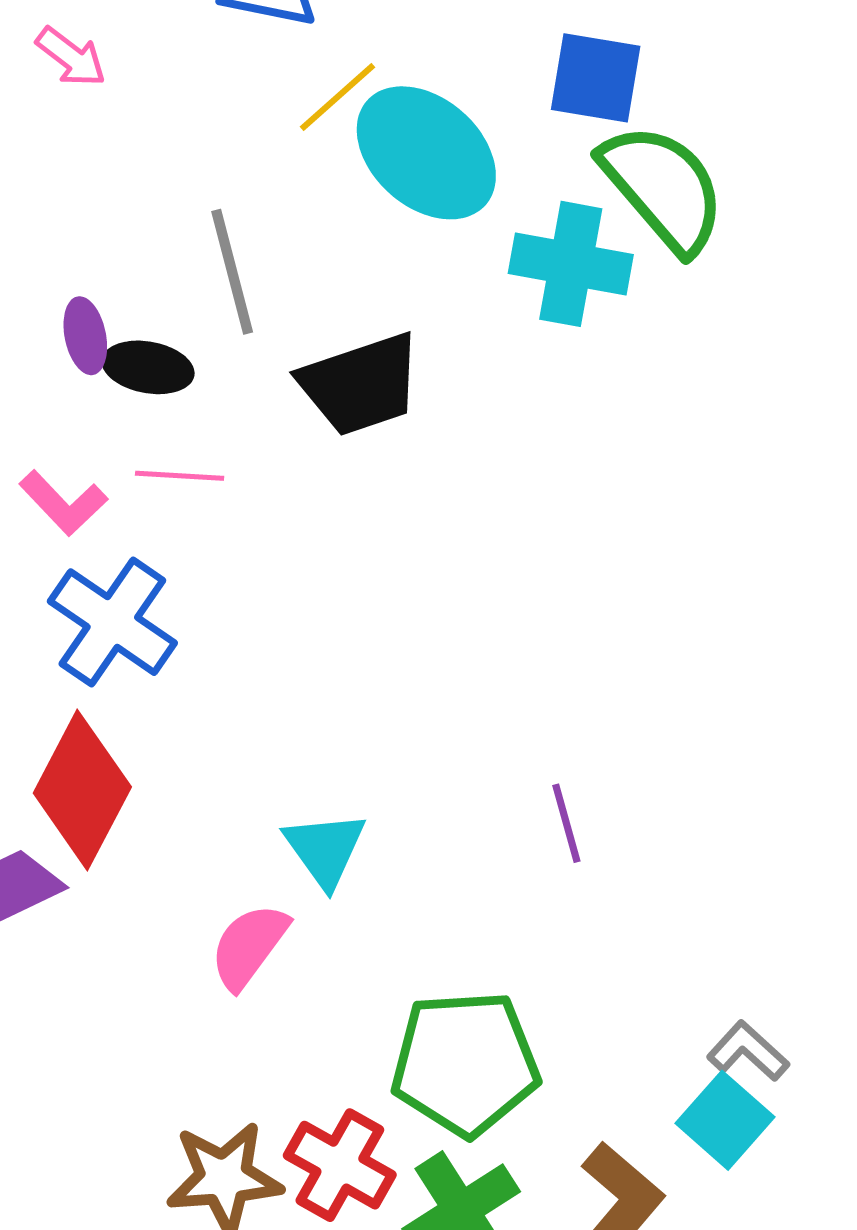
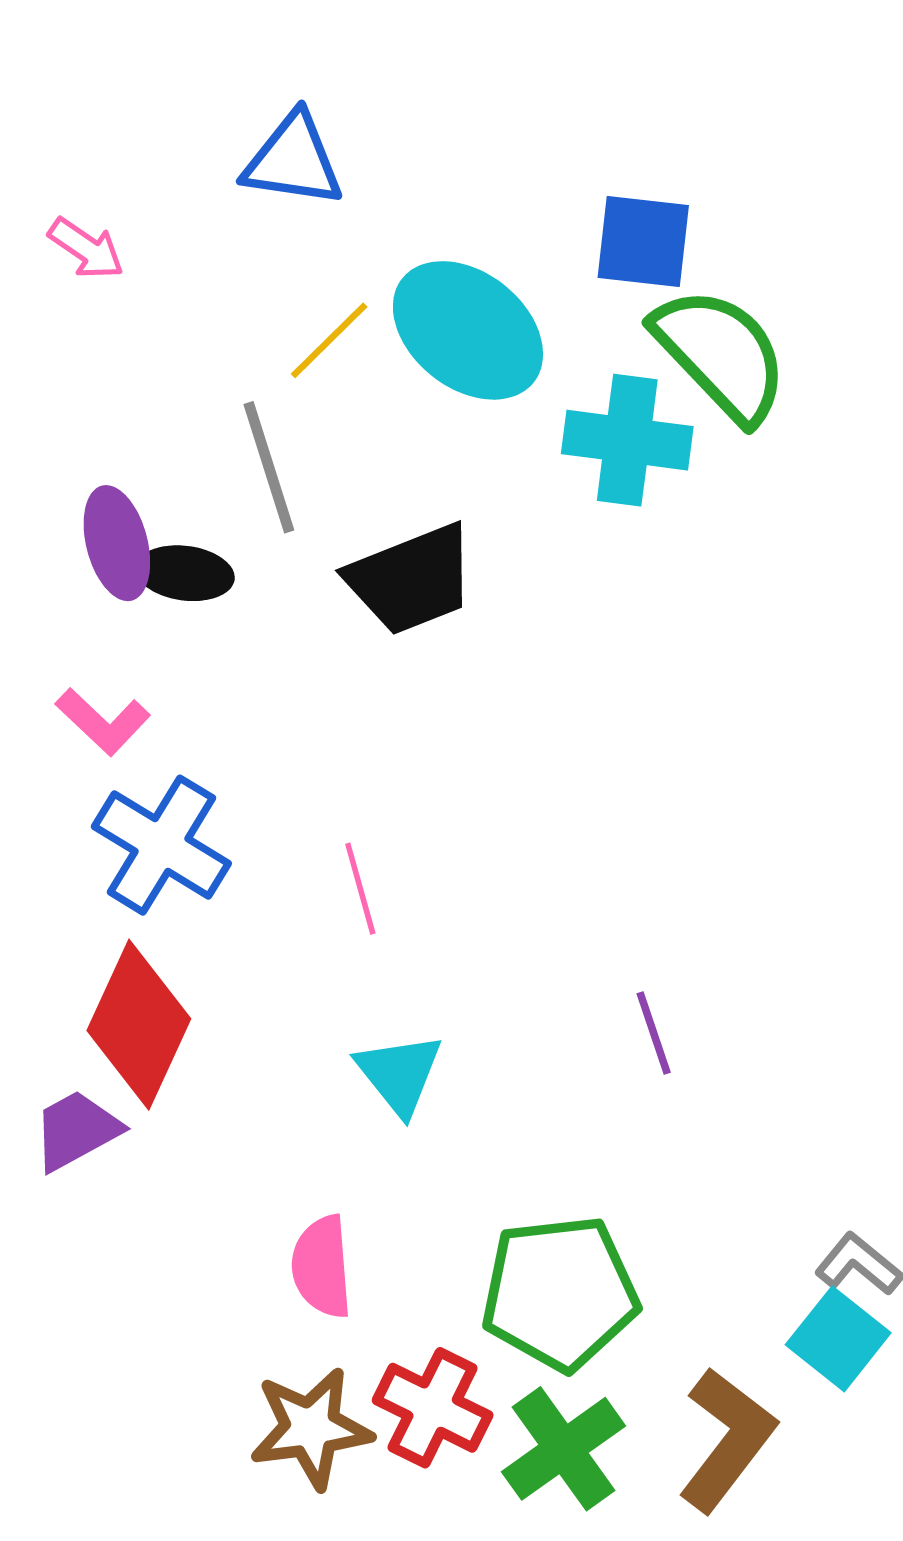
yellow line: (338, 97) -> (329, 340), moved
purple ellipse: (85, 336) -> (117, 543), size x1.4
pink line: (180, 476) -> (360, 889), moved, turned 74
pink semicircle: (249, 946) -> (322, 1267), moved, turned -38

